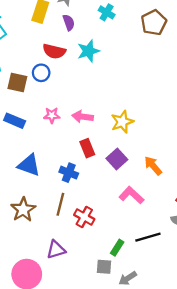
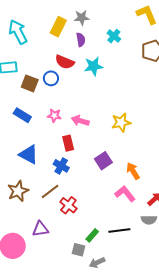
yellow star: (122, 122) -> (121, 122), moved
red rectangle: (87, 148) -> (68, 143), moved
pink L-shape: (131, 195) -> (125, 194), moved
brown line: (60, 204) -> (50, 191), turned 30

